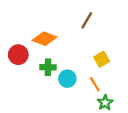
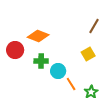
brown line: (87, 20) -> (94, 26), moved
orange line: (95, 84) -> (71, 84), moved

